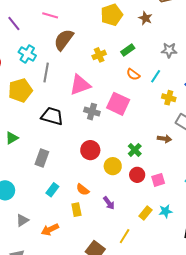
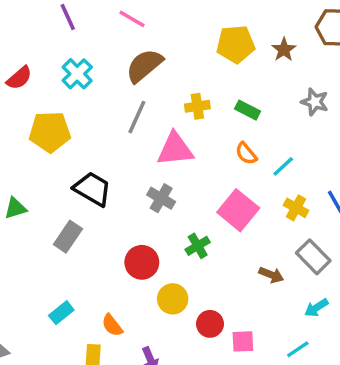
brown star: (145, 18) -> (284, 50), moved
green rectangle: (128, 50) -> (248, 110), turned 48
gray star: (169, 50) -> (315, 102), moved
gray line: (46, 73) -> (137, 117), moved
pink triangle: (80, 85) -> (175, 149), moved
pink square: (118, 104) -> (238, 210), moved
green cross: (135, 150) -> (198, 246), moved
gray rectangle: (42, 158) -> (68, 237), moved

